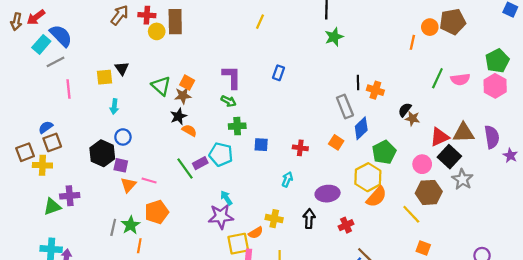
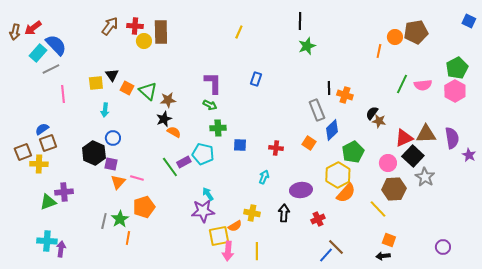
orange square: (187, 83) -> (127, 88), moved

